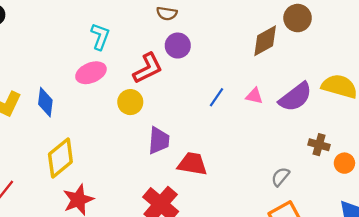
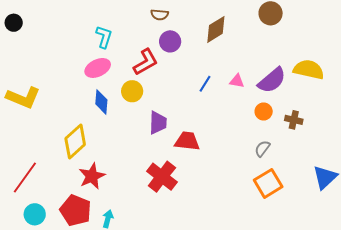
brown diamond: (265, 41) -> (216, 29), moved
blue diamond: (45, 102) -> (101, 102), moved
orange circle: (344, 163) -> (264, 111), moved

